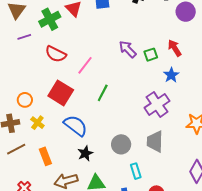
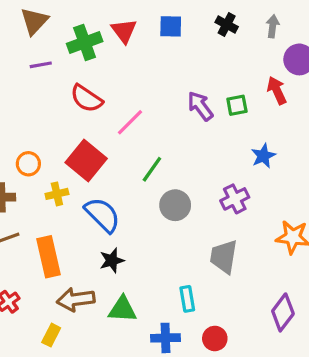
red arrow: (175, 48) -> (277, 90), moved
green square: (151, 55) -> (237, 105), moved
purple cross: (157, 104) -> (235, 199), size x0.7
yellow cross: (37, 123) -> (57, 194), moved, turned 32
gray circle: (121, 144) -> (175, 205), moved
orange rectangle: (45, 156) -> (49, 257), size x1.4

